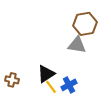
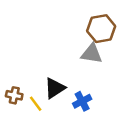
yellow line: (51, 87) -> (36, 104), moved

